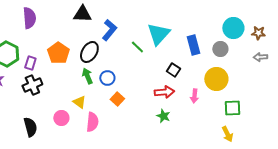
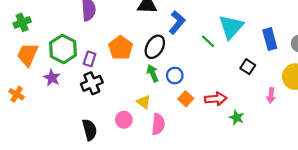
red arrow: (164, 92) -> (216, 99), moved

